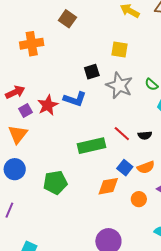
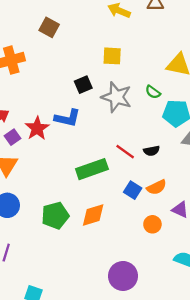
orange diamond: (108, 186) -> (93, 215), moved

